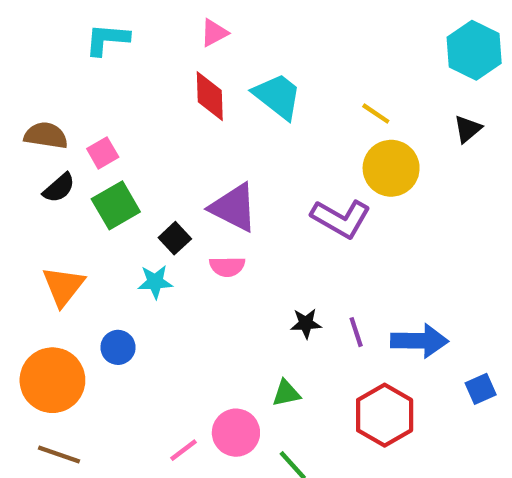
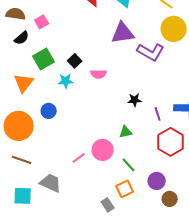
green square: (116, 205) -> (44, 59), moved
purple triangle: (234, 208) -> (123, 33), moved, turned -35
purple line: (356, 332) -> (158, 114), moved

